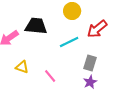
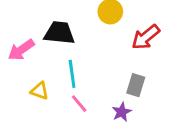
cyan line: (69, 42) -> (72, 74), moved, turned -72
purple star: (90, 82) -> (122, 112), moved

